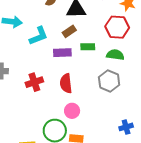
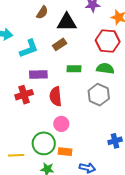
green rectangle: (88, 47) -> (74, 69), moved
purple rectangle: (62, 53) -> (38, 75), moved

